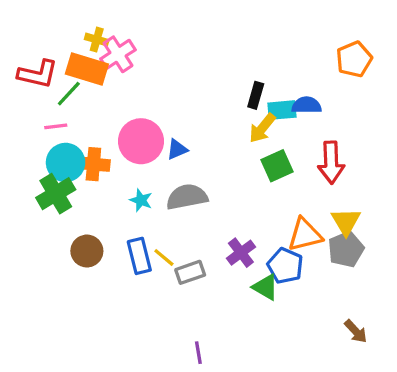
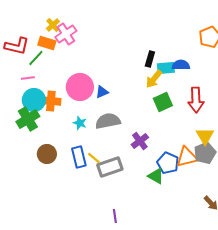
yellow cross: (97, 40) -> (53, 25), turned 32
orange rectangle: (87, 69) -> (47, 43), size x0.7
orange triangle: (305, 235) -> (187, 157), moved
purple cross: (241, 253) -> (140, 141), moved
gray rectangle: (190, 272) -> (110, 167), size x1.4

